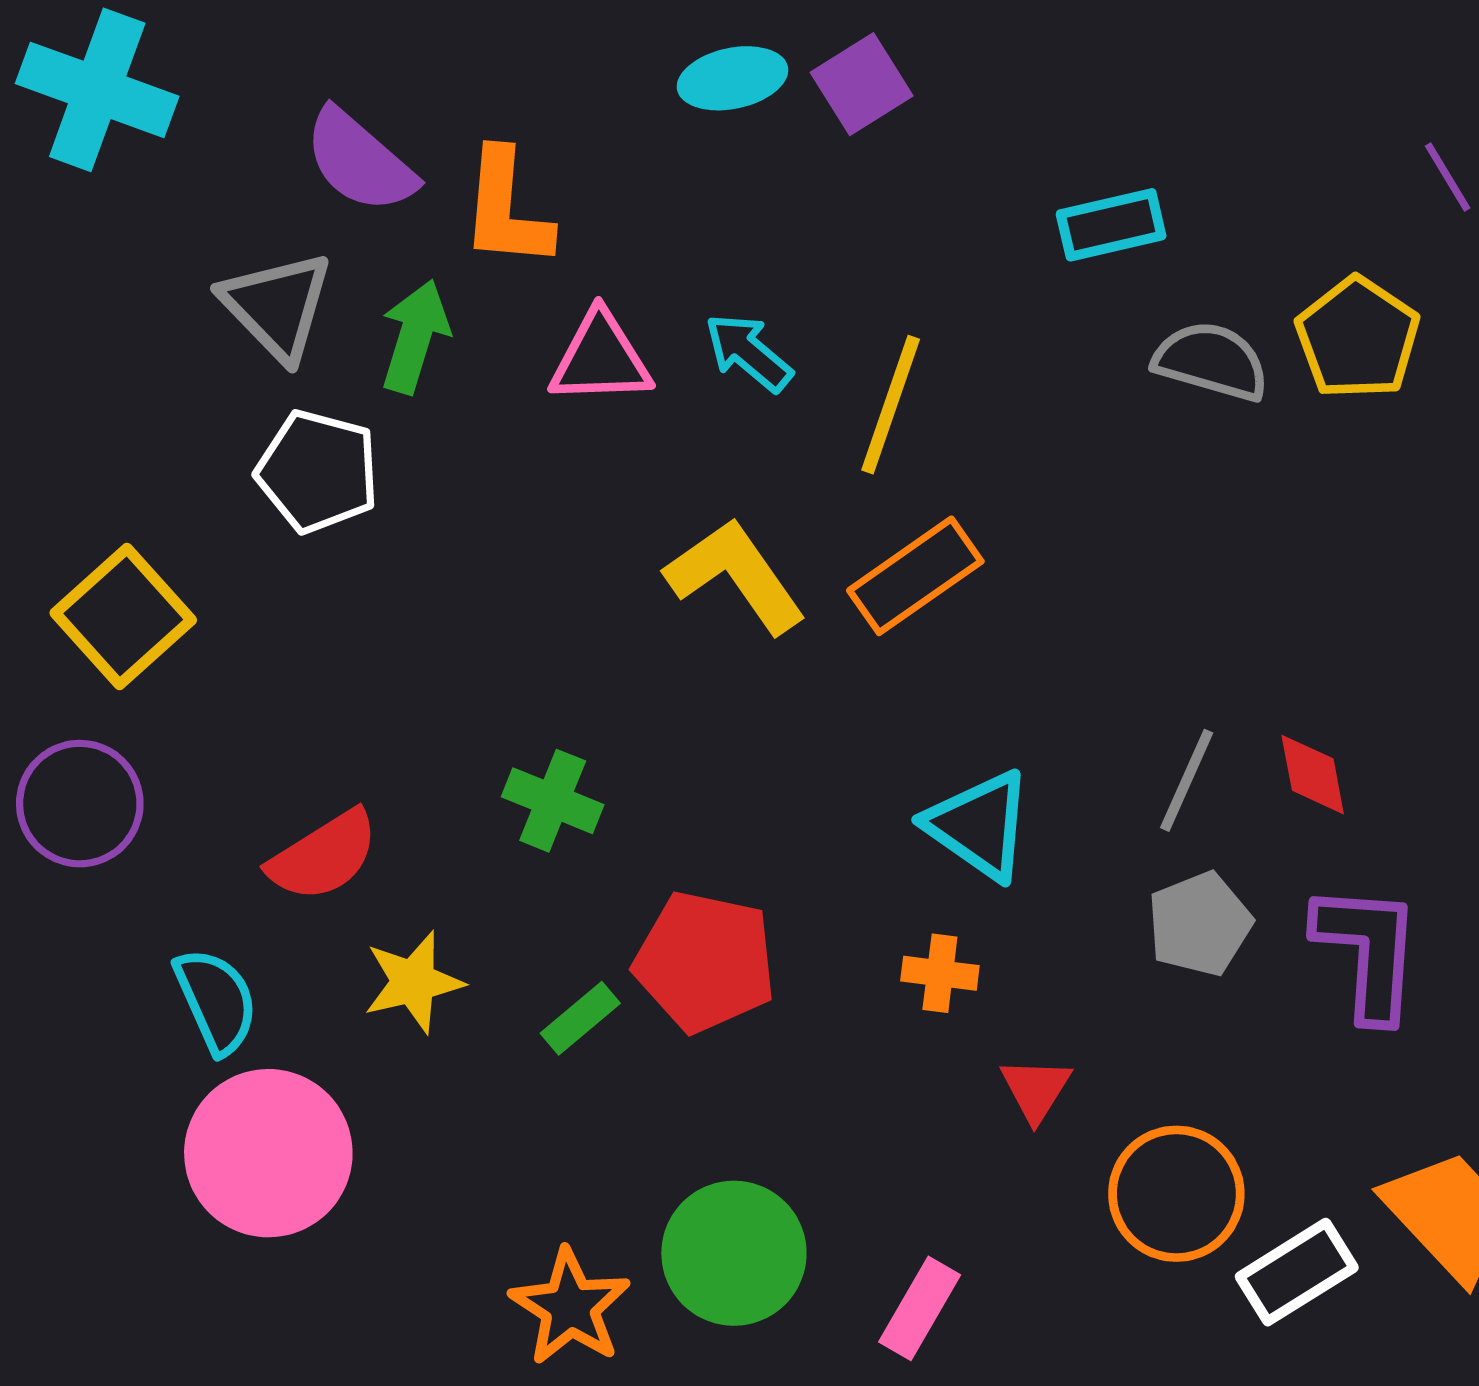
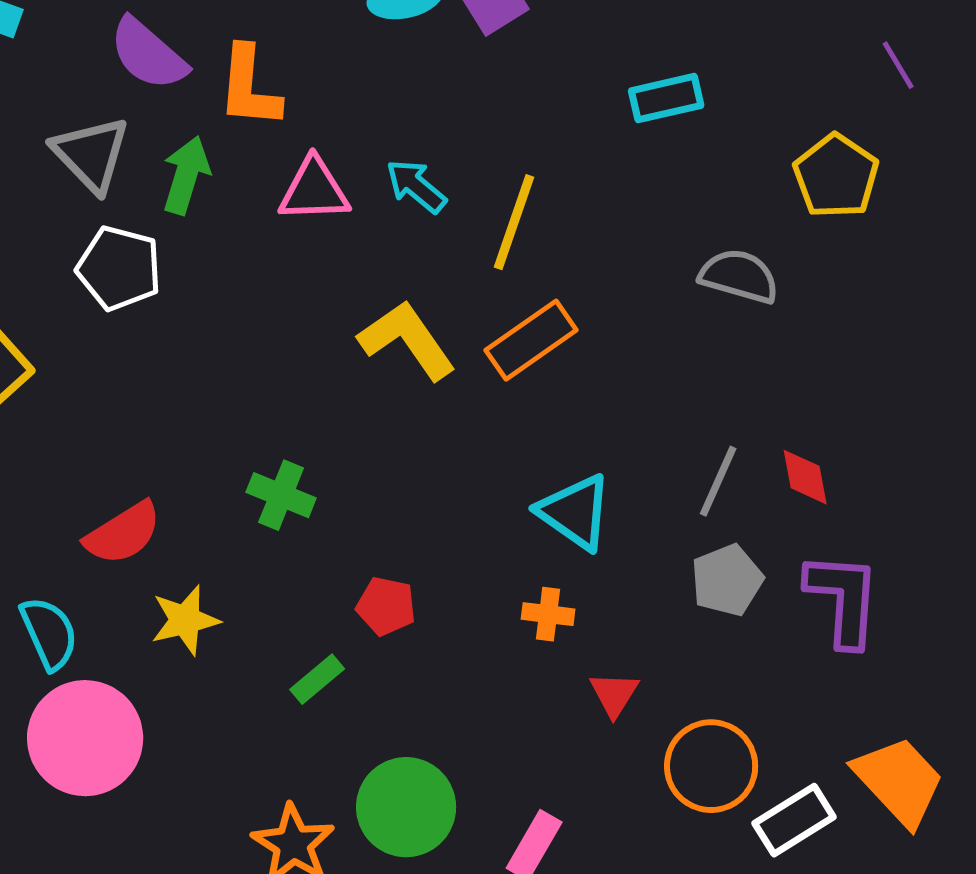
gray semicircle: (1211, 361) -> (739, 276), moved
red pentagon: (705, 962) -> (386, 606), size x0.6
green rectangle: (580, 1018) -> (317, 679), moved

